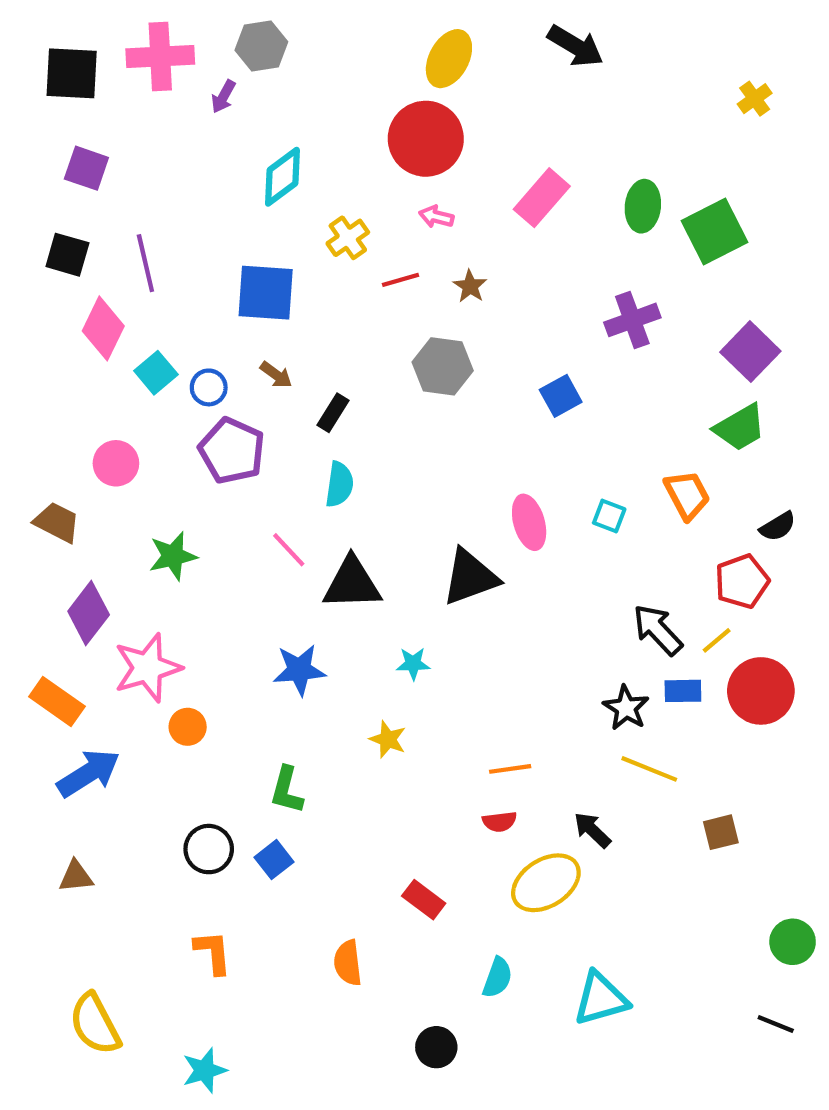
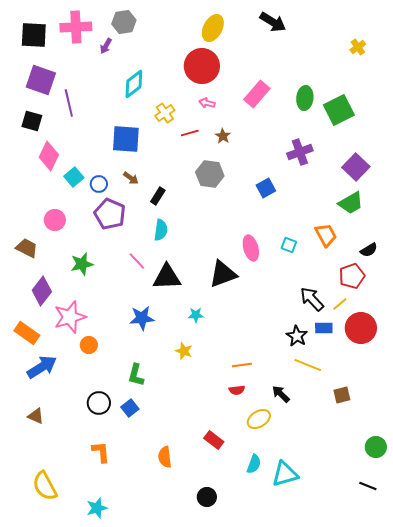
purple square: (86, 168) -> (41, 80), size x1.4
purple line: (145, 263) -> (69, 103), moved
brown triangle: (76, 876) -> (36, 416), turned 30
yellow ellipse: (546, 883) -> (259, 419), size x0.7
red rectangle: (424, 900) -> (214, 440), moved
cyan semicircle: (497, 978) -> (254, 464), moved

